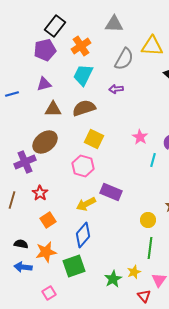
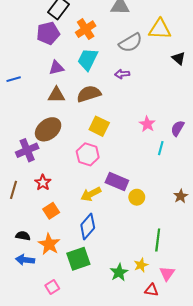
gray semicircle: (124, 59) -> (131, 43), turned 30
purple triangle: (44, 84) -> (56, 68), moved
yellow circle: (148, 220) -> (137, 197), moved
orange star: (46, 252) -> (49, 244), turned -30
red triangle: (144, 296) -> (151, 290), turned -40

